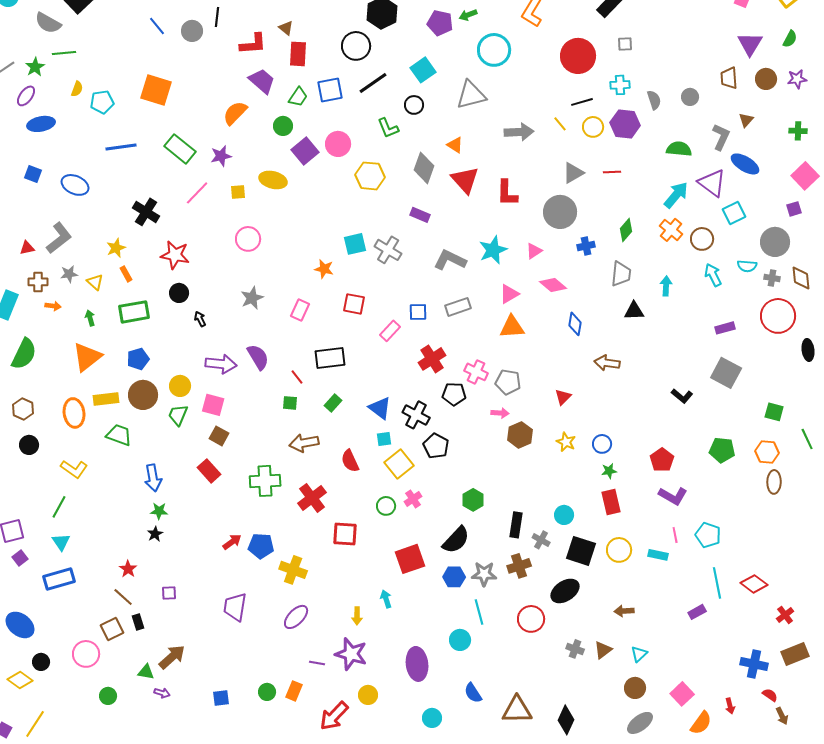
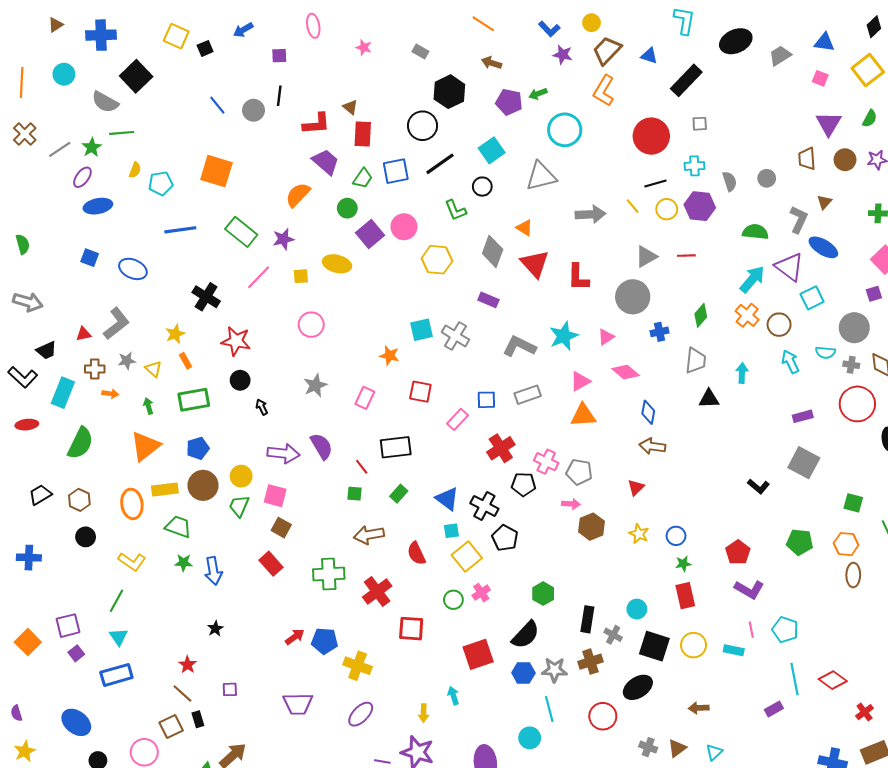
brown arrow: (607, 363) -> (652, 446), moved
green star: (159, 511) -> (183, 563), moved
purple trapezoid: (235, 607) -> (298, 704), turned -100

